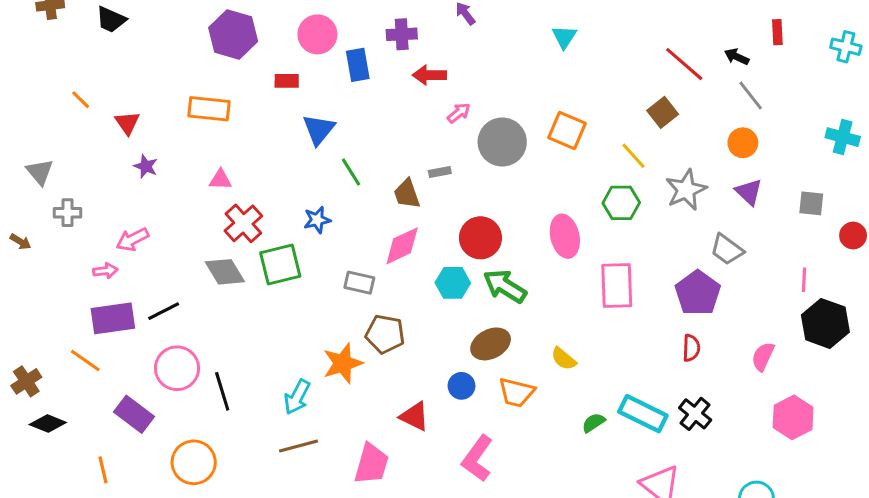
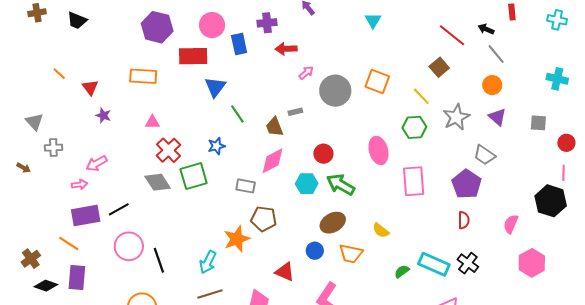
red rectangle: (287, 81) -> (193, 56), size x1.8
red circle: (480, 238) -> (323, 154), size x0.7
pink line: (804, 280) -> (564, 173), moved
purple rectangle: (134, 414) -> (77, 278), moved, turned 60

